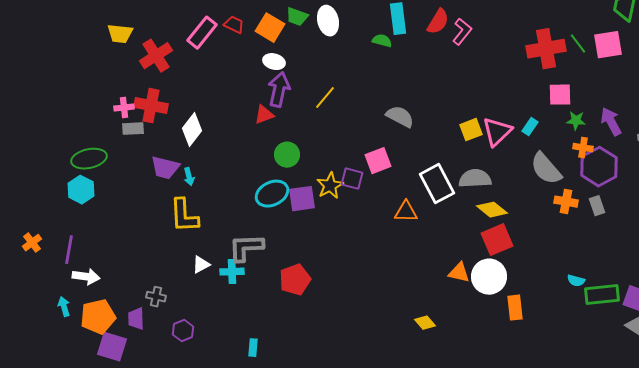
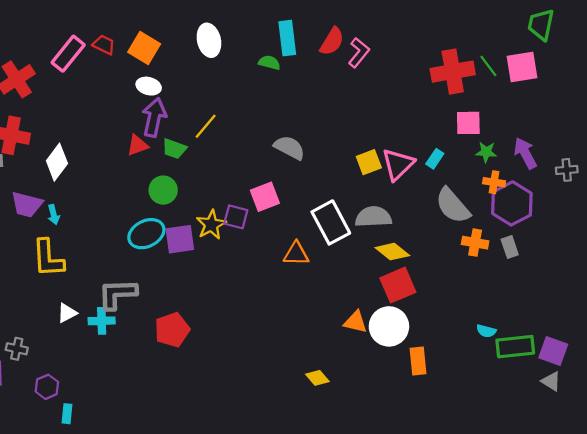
green trapezoid: (297, 17) -> (174, 149), moved
cyan rectangle: (253, 348) -> (67, 414), moved

